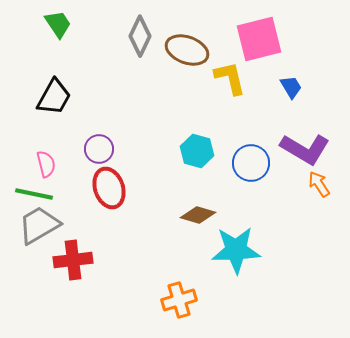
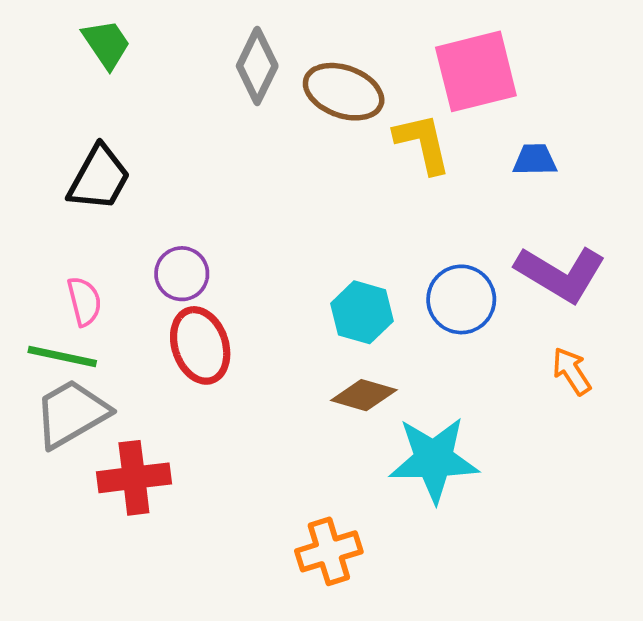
blue trapezoid: (291, 87) -> (535, 160), turned -60
cyan hexagon: (197, 151) -> (362, 312), moved
orange arrow: (319, 184) -> (572, 371), moved

